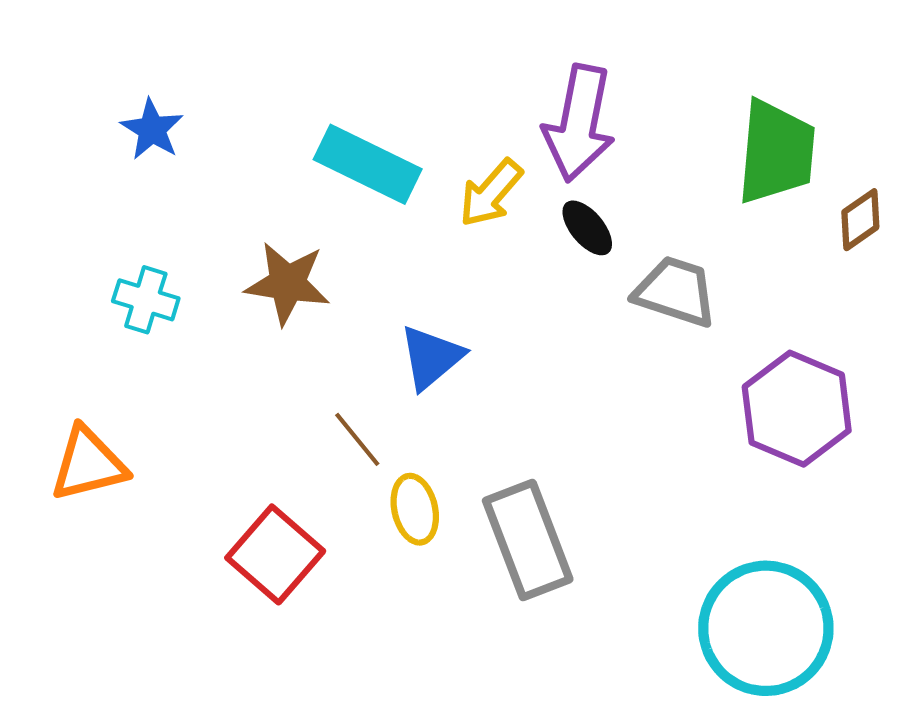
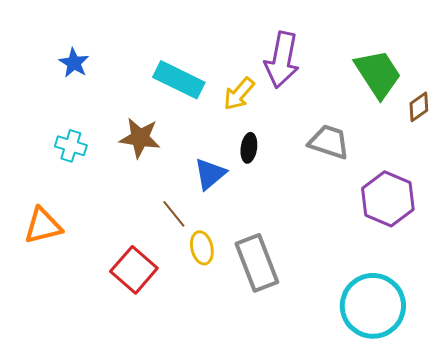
green trapezoid: (776, 152) -> (378, 74), turned -38
black ellipse: (587, 228) -> (249, 148), moved, turned 48

